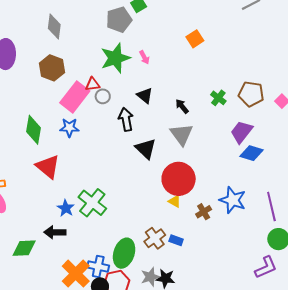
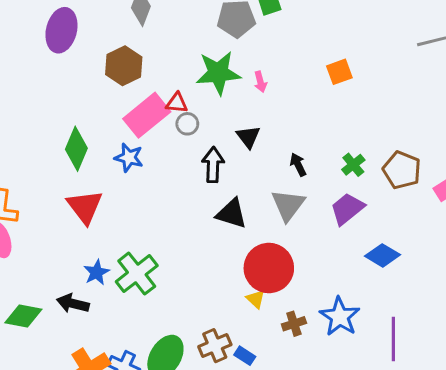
purple trapezoid: (242, 132) -> (347, 209), moved
black triangle: (146, 149) -> (232, 214), turned -40

